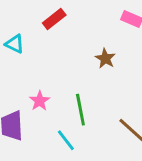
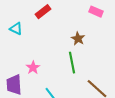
green line: (80, 110) -> (72, 63), moved

